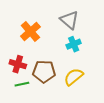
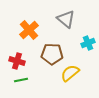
cyan cross: (74, 44) -> (88, 43), moved
brown pentagon: (44, 72) -> (52, 54), moved

